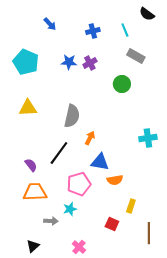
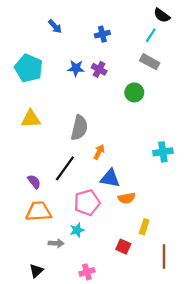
cyan line: (125, 30) -> (151, 35), moved, turned 56
purple cross: (90, 63) -> (99, 69), turned -32
pink cross: (79, 247) -> (87, 272), turned 32

